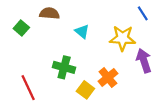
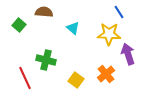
blue line: (143, 13) -> (119, 12), moved
green cross: (64, 67) -> (46, 60), moved
orange cross: (108, 77) -> (106, 74), moved

